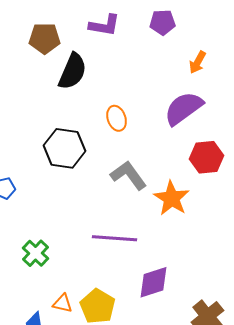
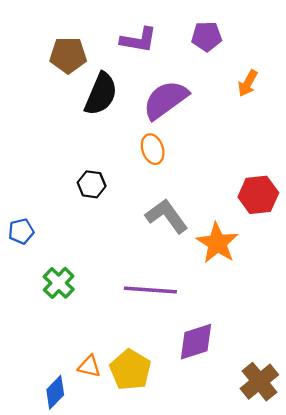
purple semicircle: (184, 108) -> (166, 100), moved
black hexagon: (65, 148) -> (92, 184), size x0.6
green cross: (36, 253) -> (59, 283), moved

